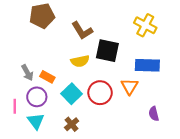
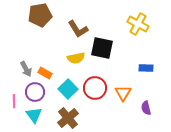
blue rectangle: (147, 65) -> (146, 68), moved, size x0.6
orange triangle: (129, 86) -> (123, 93), moved
brown cross: (72, 124) -> (68, 118), size x1.5

